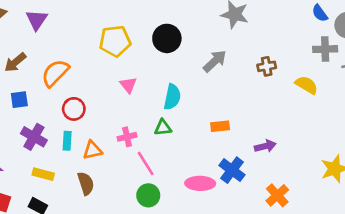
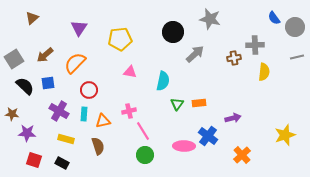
purple triangle: (37, 20) -> (79, 28), moved
black circle: (167, 38) -> (173, 32), moved
gray cross: (325, 49) -> (255, 45), moved
pink triangle: (128, 85) -> (130, 72), turned -40
yellow semicircle: (307, 85) -> (264, 72), turned 66
green triangle: (163, 128) -> (177, 104), moved, turned -48

